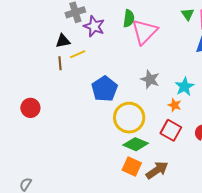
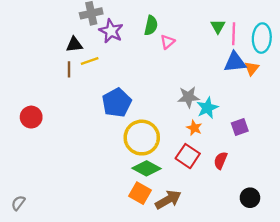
pink triangle: (144, 32) -> (167, 42), size x0.5
gray star: (150, 79) -> (188, 97), moved, turned -30

